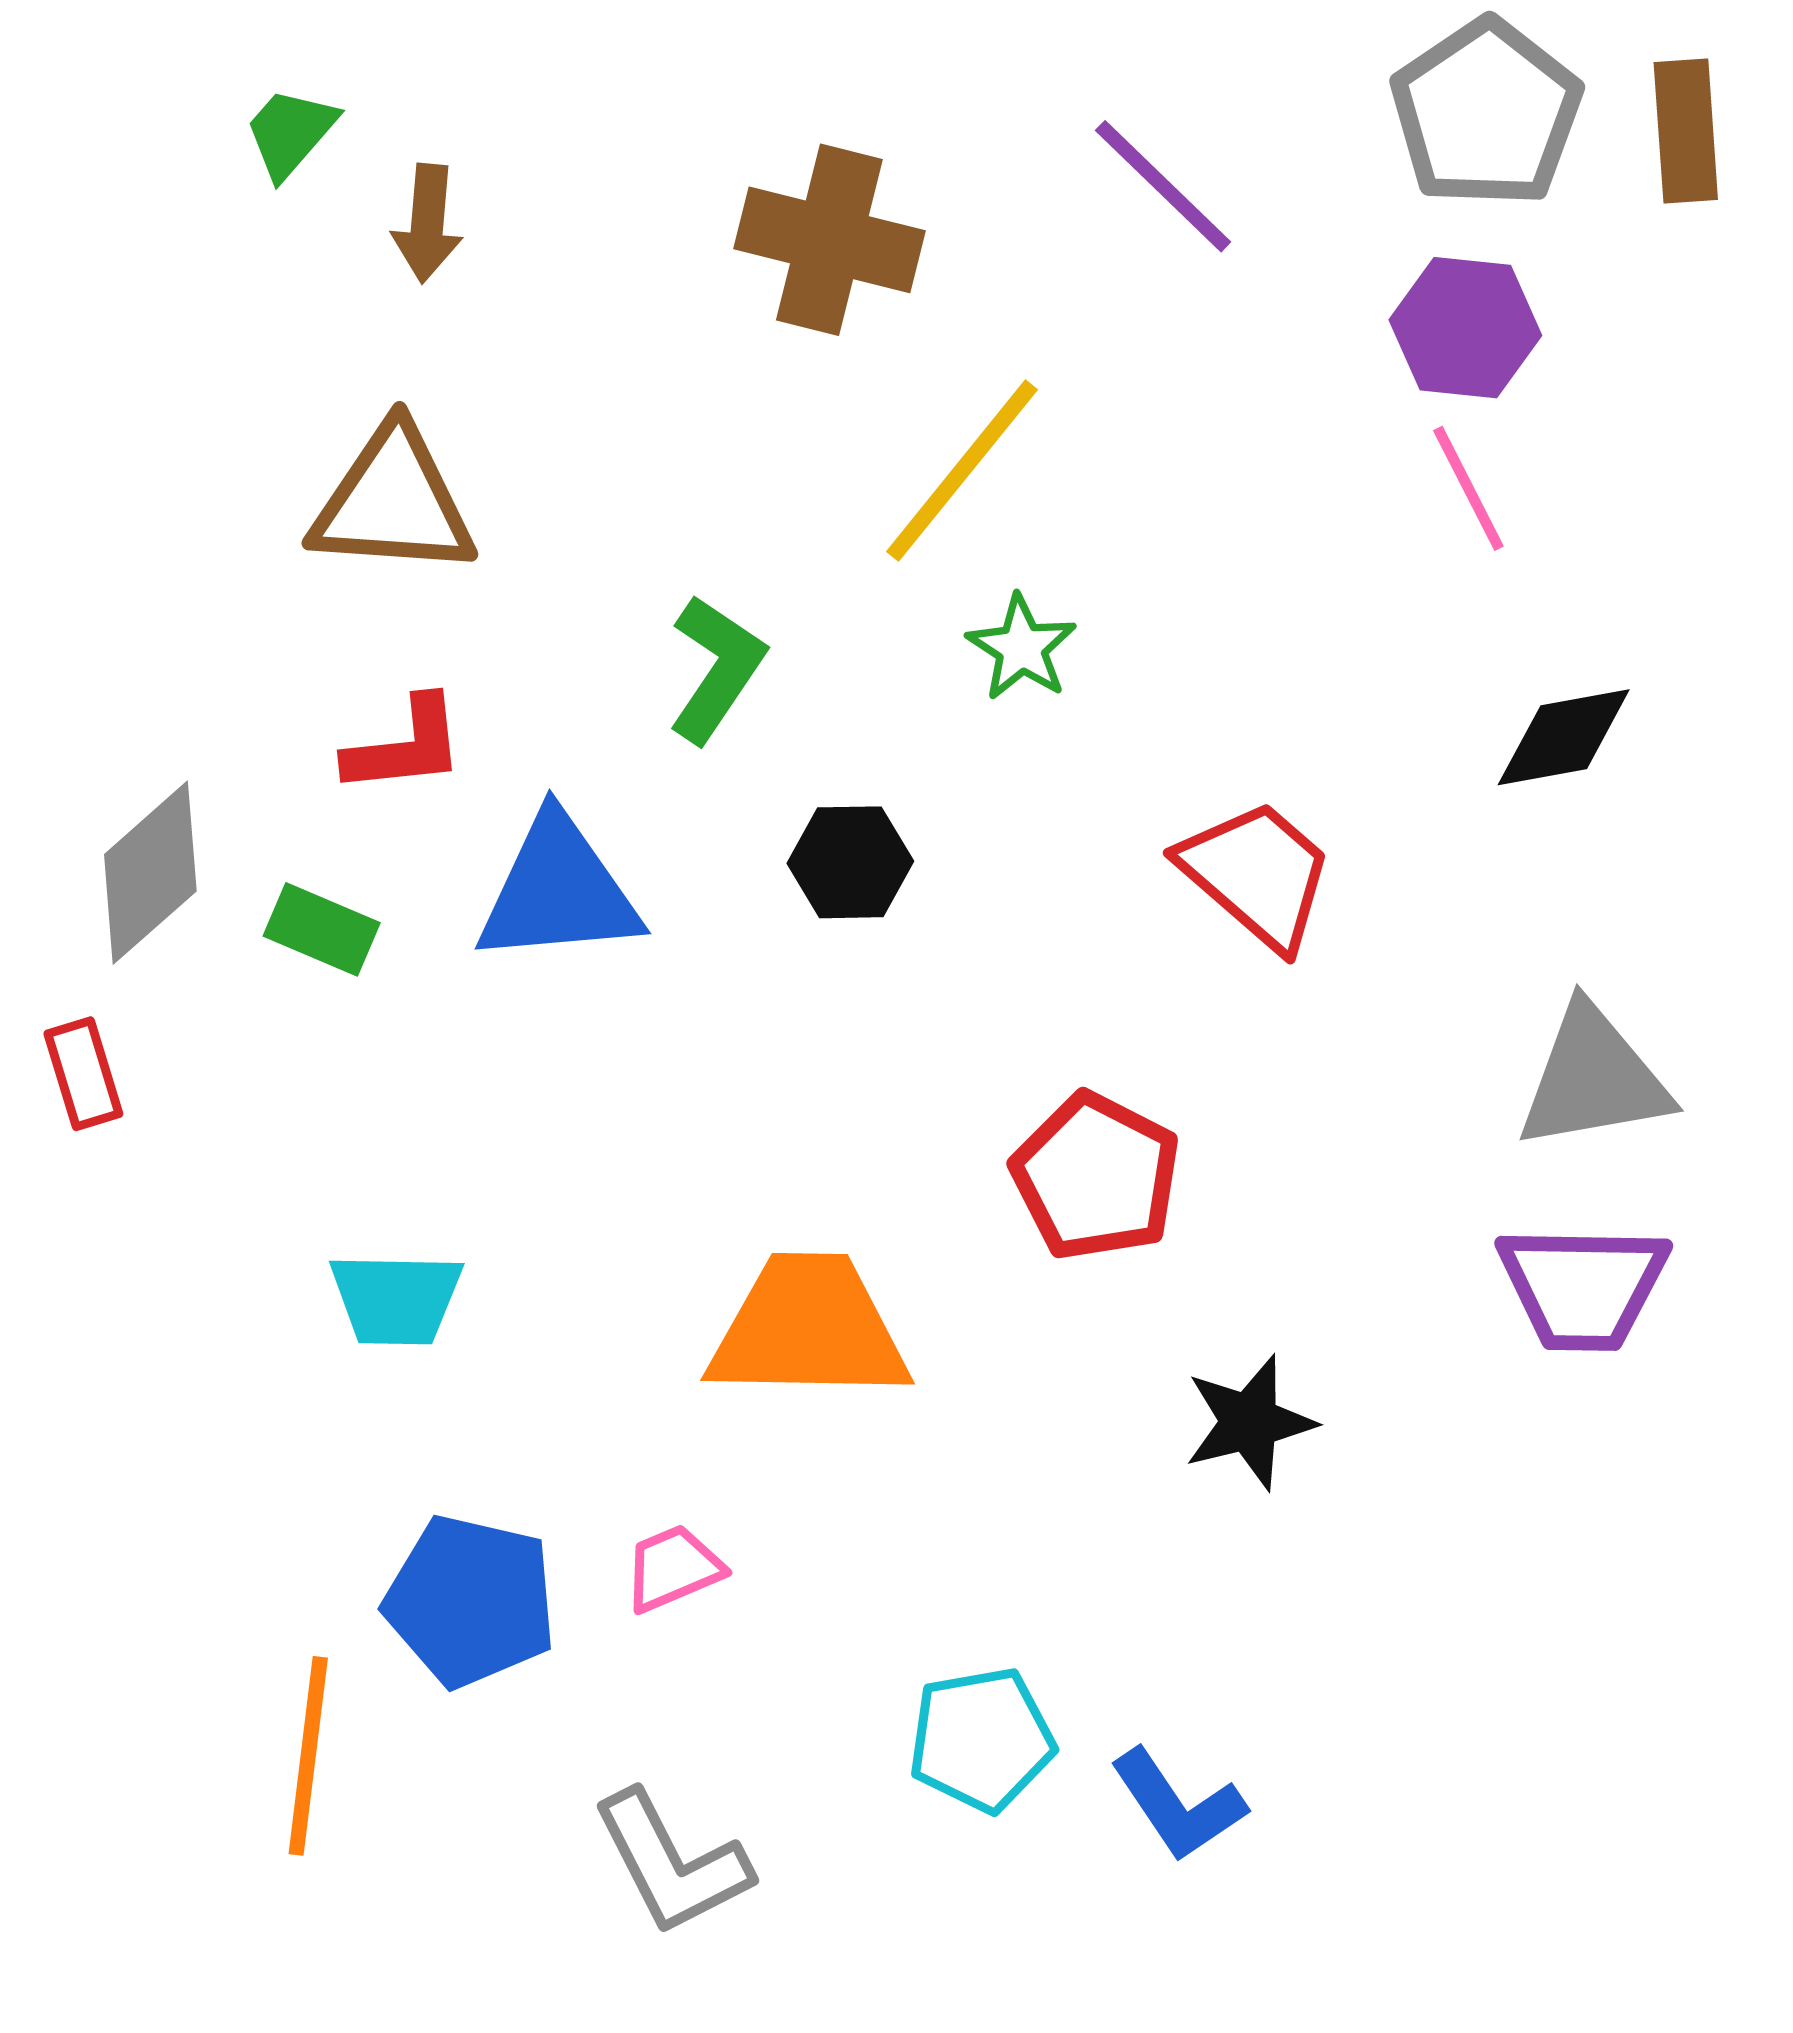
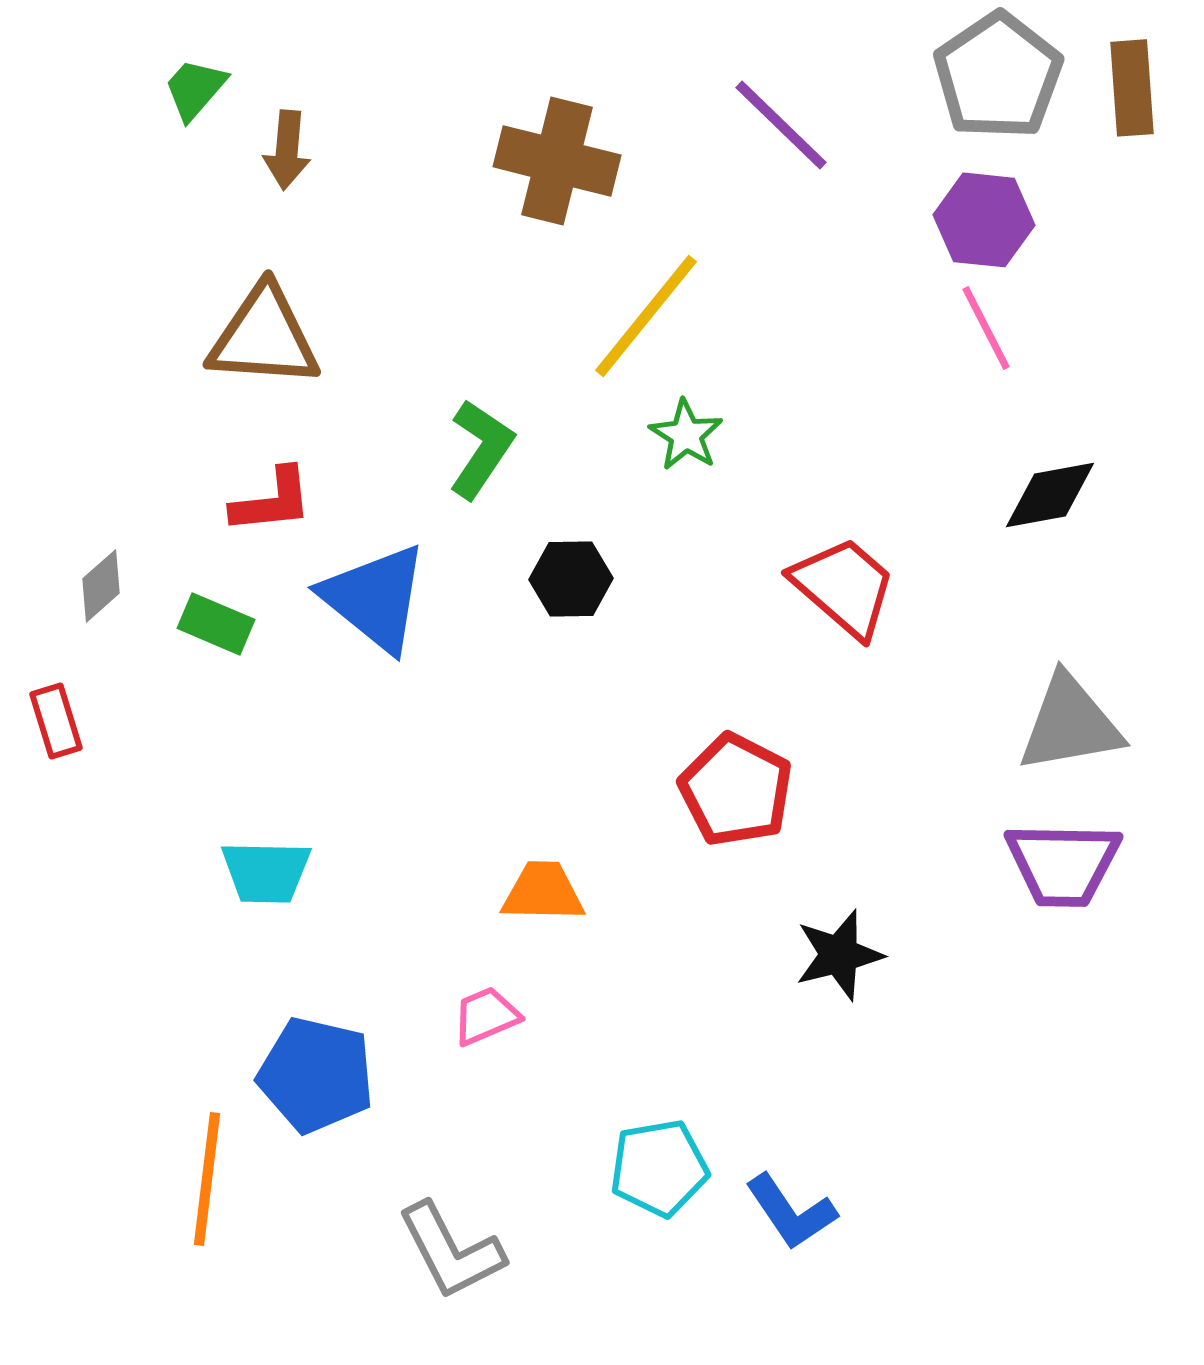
gray diamond: (150, 873) -> (101, 586), size x0.6
blue triangle: (558, 891) -> (375, 598), turned 44
orange trapezoid: (809, 1328) -> (543, 892), size x0.6
pink trapezoid: (673, 1568) -> (486, 1016), moved

